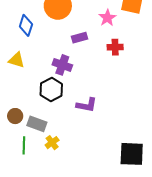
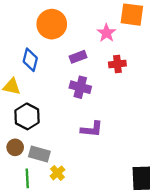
blue diamond: (26, 25) -> (30, 60), moved
purple cross: (62, 65) -> (80, 87), moved
black hexagon: (51, 89) -> (27, 116), moved

